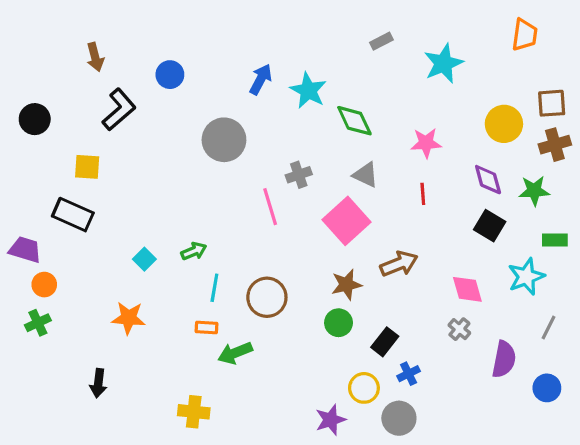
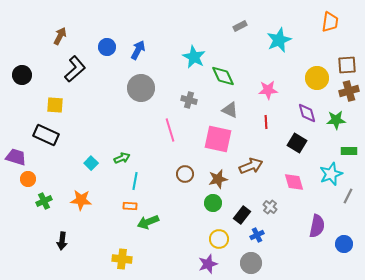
brown arrow: (95, 57) -> (60, 36), turned -138
blue arrow: (261, 79) -> (138, 50), moved
gray cross: (299, 175) -> (189, 100), moved, turned 35
pink square: (346, 221) -> (218, 139), turned -36
black square: (490, 226) -> (297, 143), moved
brown circle: (267, 297) -> (185, 174), moved, size x0.7
green cross: (38, 323) -> (44, 201), moved
gray line: (548, 327) -> (348, 196), moved
gray cross: (459, 329) -> (270, 207), moved
yellow circle: (364, 388) -> (219, 239), moved

